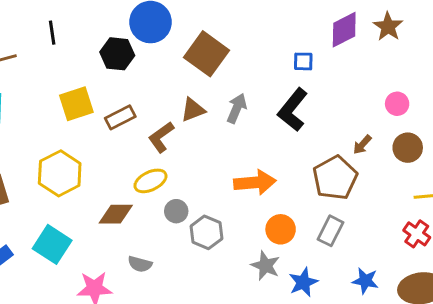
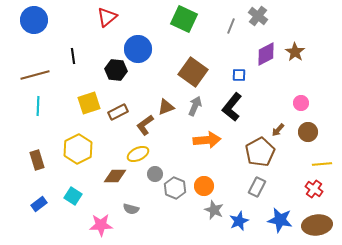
brown square: (206, 54) -> (193, 72), moved
orange arrow: (255, 182) -> (207, 140), moved
orange circle: (281, 229) -> (204, 186), moved
cyan square: (52, 244) -> (73, 196), size x0.7
blue star: (365, 281) -> (280, 220), size x1.4

